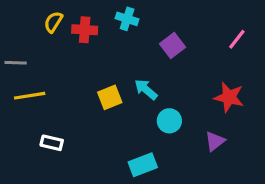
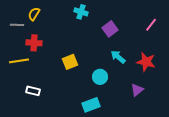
red cross: (85, 30) -> (34, 43), moved
gray line: (16, 63) -> (17, 25), moved
cyan arrow: (146, 89) -> (118, 57), moved
cyan circle: (169, 121) -> (100, 77), moved

